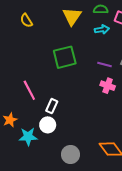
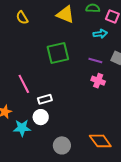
yellow triangle: (72, 16) -> (65, 14), turned -42
cyan arrow: (102, 29) -> (100, 34), moved
white rectangle: (52, 106) -> (45, 99), turned 48

